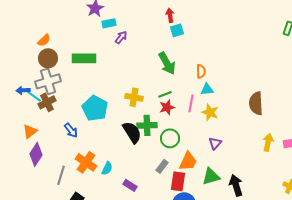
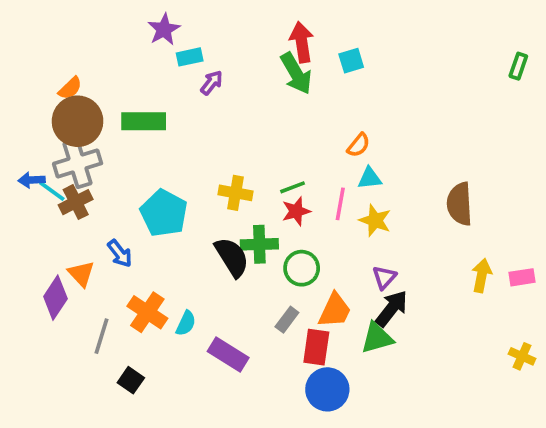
red arrow: (170, 15) -> (302, 42), size x1.5
cyan square: (177, 30) -> (351, 61), moved
brown circle: (48, 58) -> (78, 121), size x1.4
green arrow: (167, 63) -> (296, 73), moved
orange semicircle: (201, 71) -> (359, 145), turned 40
orange triangle: (30, 131) -> (81, 274), moved, turned -35
purple rectangle: (130, 185) -> (228, 354), size x1.5
black arrow: (236, 185) -> (392, 309), moved, turned 55

